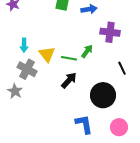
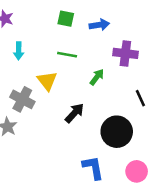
cyan arrow: (24, 45) -> (19, 51), moved
green line: (69, 58) -> (67, 55), moved

